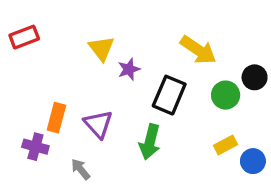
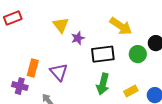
black rectangle: (169, 95) -> (103, 54), turned 60
green arrow: (150, 142) -> (103, 84), moved
yellow rectangle: (226, 145) -> (131, 91), moved

